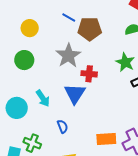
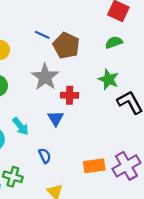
brown pentagon: (90, 29) -> (66, 46), turned 30
blue triangle: (75, 94) -> (56, 118), size x0.7

